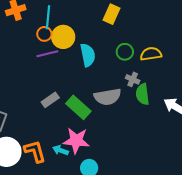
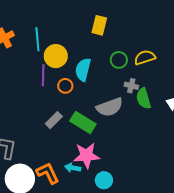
orange circle: (44, 34) -> (65, 86), moved
purple line: (47, 54) -> (43, 75), turned -65
cyan semicircle: (88, 55) -> (83, 70), turned -145

